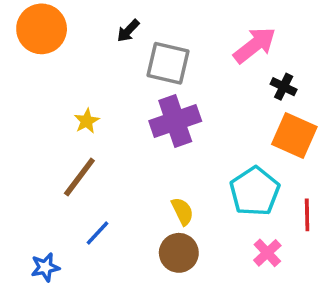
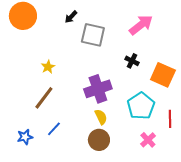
black cross: (284, 87) -> (132, 61), moved
purple cross: (175, 121) -> (98, 89), moved
blue star: (45, 267) -> (25, 137), moved

